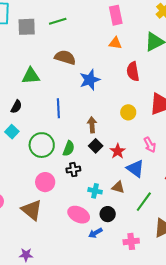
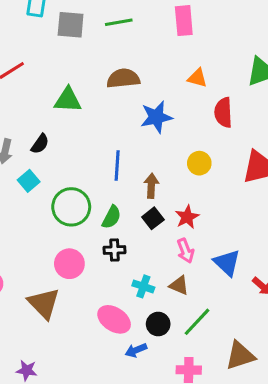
pink rectangle: (116, 15) -> (184, 21), moved
orange triangle: (115, 43) -> (197, 78), moved
brown semicircle: (65, 57) -> (123, 78), turned -30
blue line: (58, 108) -> (117, 165), moved
yellow circle: (128, 112) -> (199, 163), moved
pink arrow: (150, 145) -> (185, 251), moved
red star: (118, 151) -> (187, 217), moved
blue triangle: (135, 168) -> (227, 263), moved
green line: (144, 202) -> (197, 322), moved

